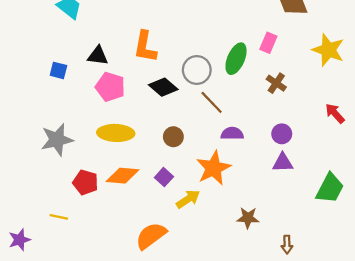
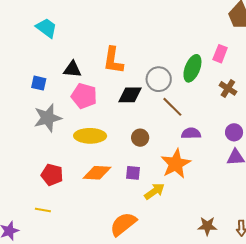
black diamond: (163, 87) -> (130, 95), turned -40
gray star: (57, 140) -> (48, 118), moved
purple square: (164, 177) -> (133, 173), turned -35
red pentagon: (86, 182) -> (52, 175), moved
brown star: (248, 218) -> (207, 226), moved

